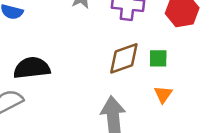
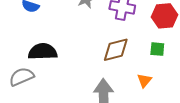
green square: (158, 58) -> (157, 49), moved

